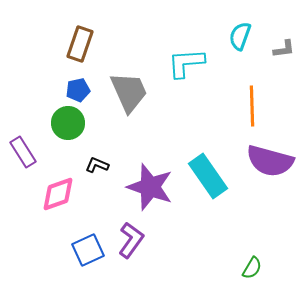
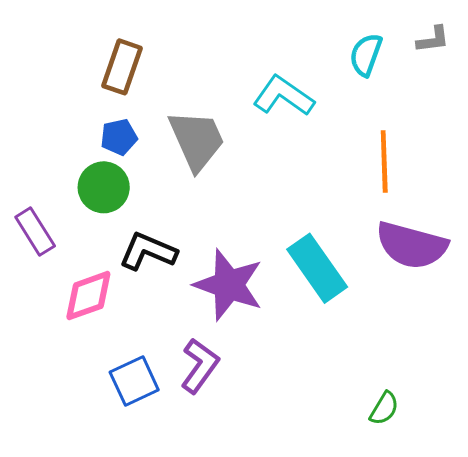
gray L-shape: (284, 49) -> (433, 39), moved
cyan L-shape: (186, 63) -> (284, 96), turned 39
black L-shape: (97, 165) -> (148, 251), size x1.6

